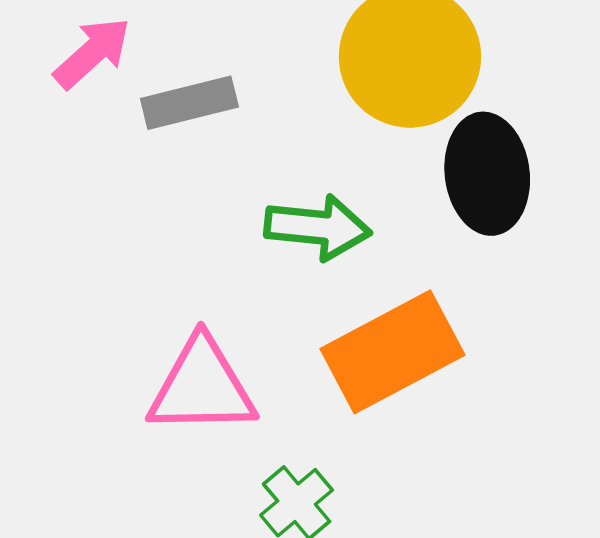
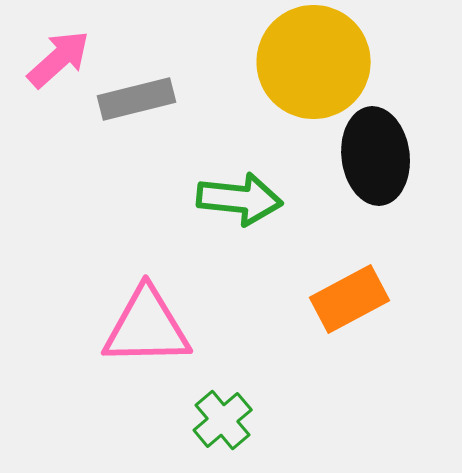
orange rectangle: (392, 352) -> (350, 299), moved, size x0.7

